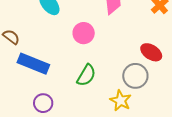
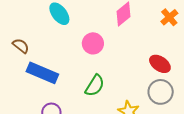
gray circle: (135, 76) -> (161, 92), moved

